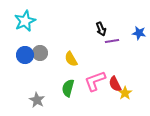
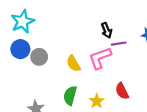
blue circle: (25, 55) -> (20, 49), moved
pink L-shape: (95, 81) -> (100, 58), moved
yellow star: (125, 93) -> (97, 101), moved

